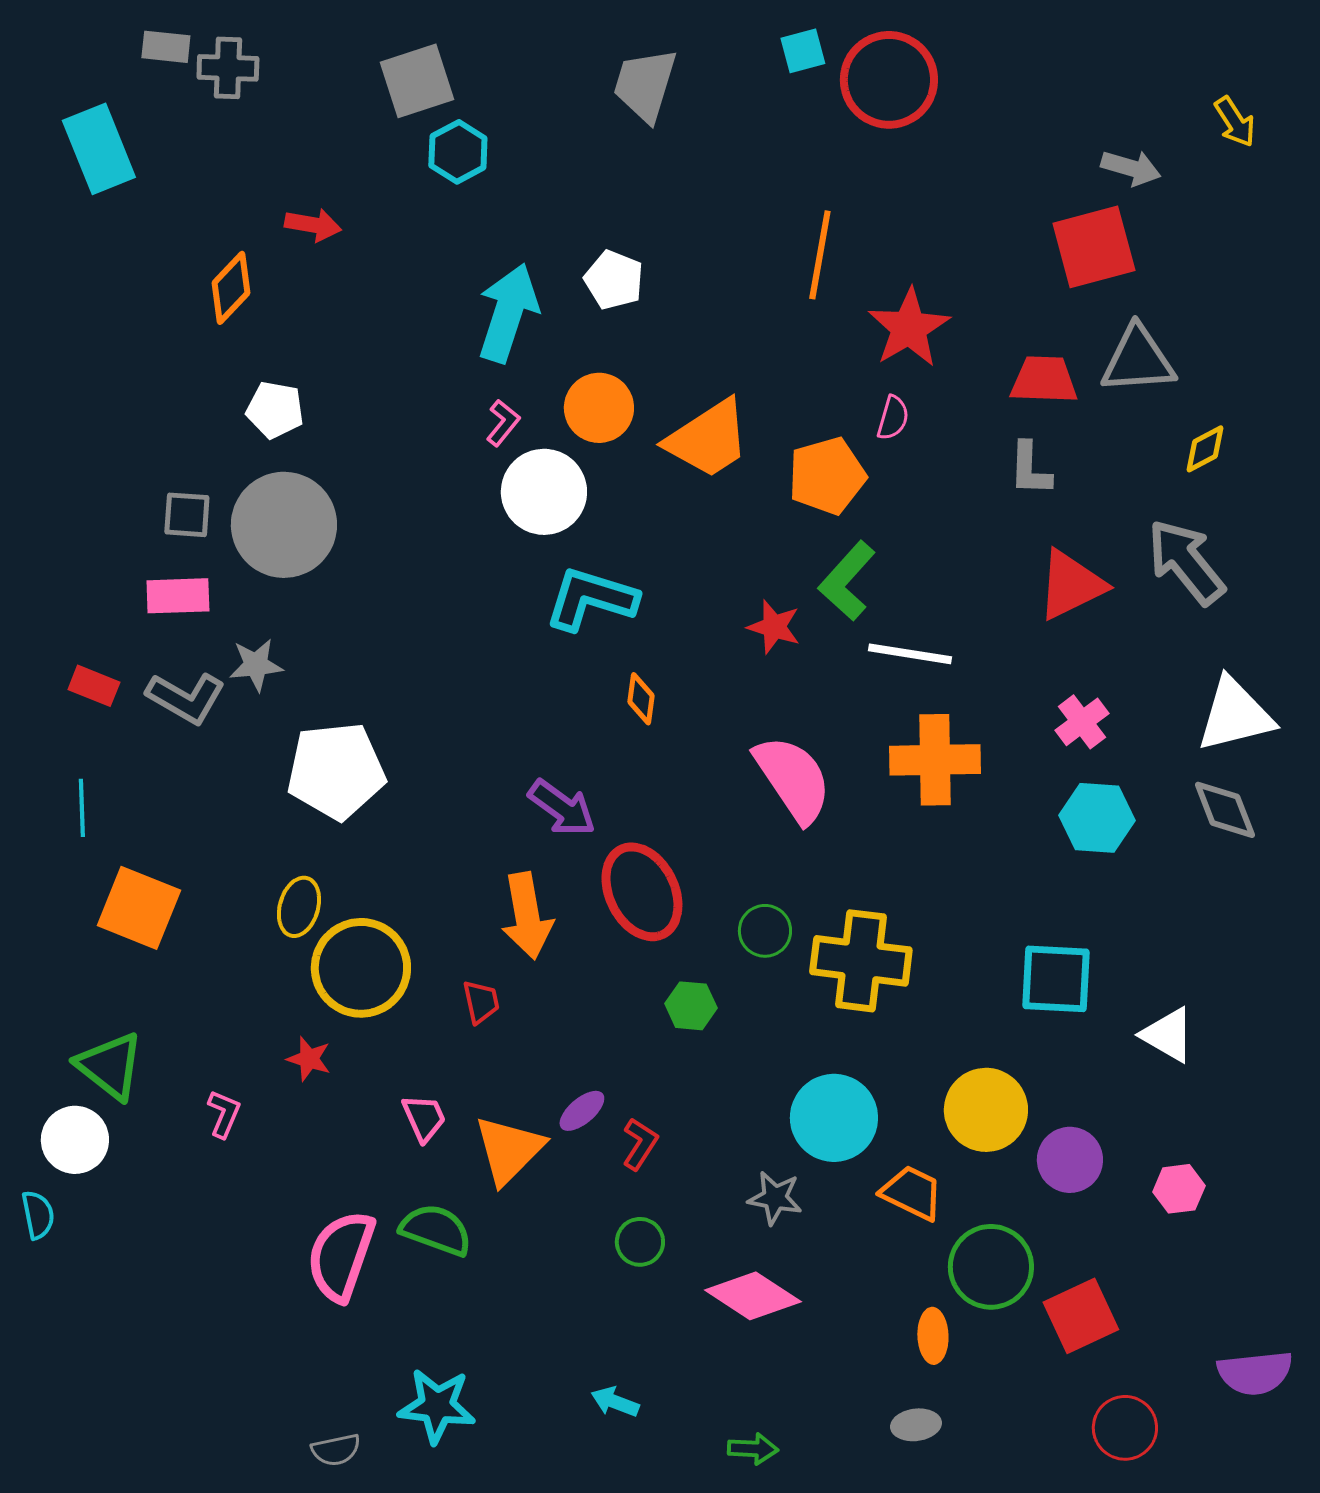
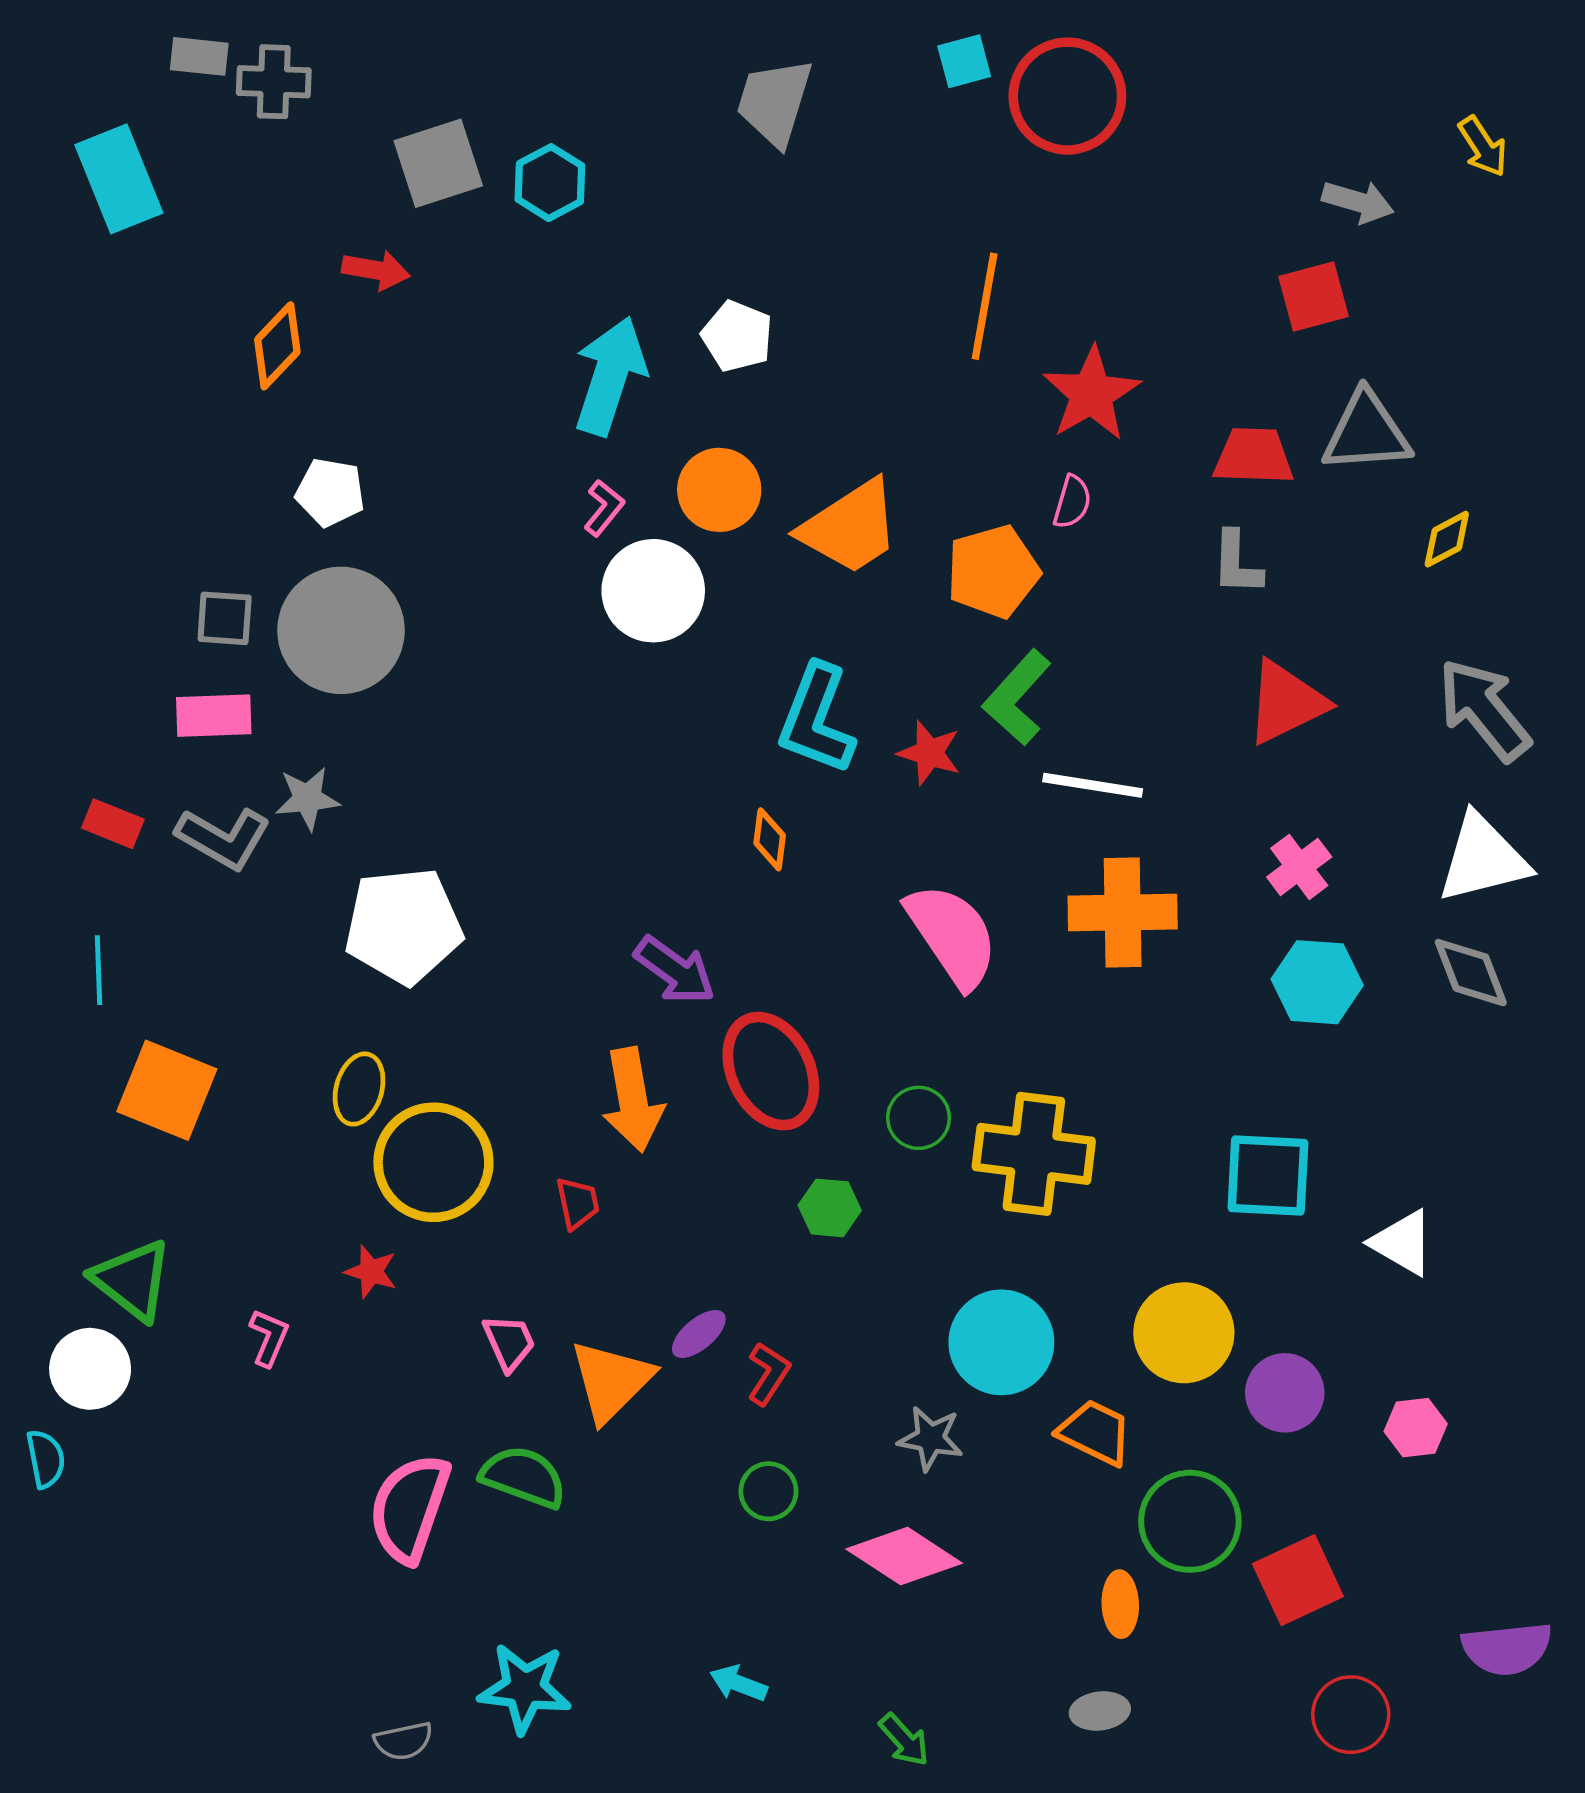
gray square: (417, 81) -> (438, 163), moved
red square: (1094, 247) -> (1314, 297), size x0.7
gray arrow: (1186, 562) -> (1484, 710), moved
cyan L-shape: (591, 599) -> (816, 719), moved, turned -86
green arrow: (753, 1449) -> (904, 1740), turned 45

